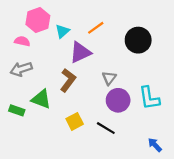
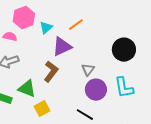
black circle: (138, 40) -> (124, 50), moved
yellow square: (75, 121) -> (42, 109), moved

